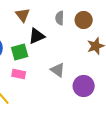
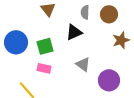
black triangle: (37, 36) -> (74, 32), moved

